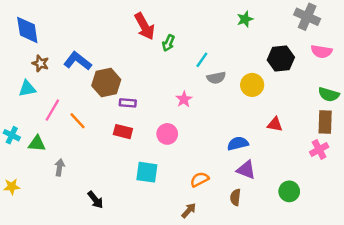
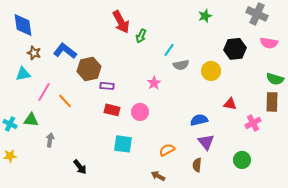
red rectangle: (123, 132) -> (112, 110), moved
cyan cross: (12, 135) -> (10, 124), moved
pink cross: (319, 150) -> (253, 123), moved
purple triangle: (246, 170) -> (206, 142), turned 30
brown arrow: (189, 211) -> (158, 176), turned -104

